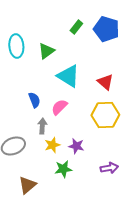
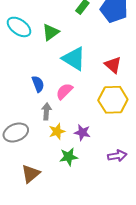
cyan ellipse: (16, 46) -> (19, 27), turned -50

